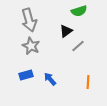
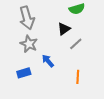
blue arrow: (50, 79) -> (48, 61), moved
orange line: (88, 82) -> (78, 77), moved

